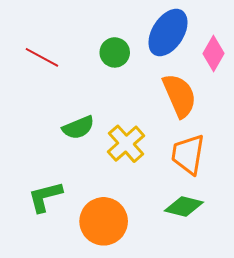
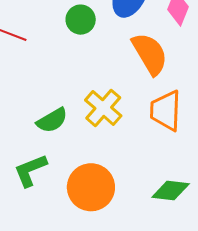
green semicircle: (78, 128) -> (52, 120), moved
green diamond: (184, 207) -> (171, 190), moved

